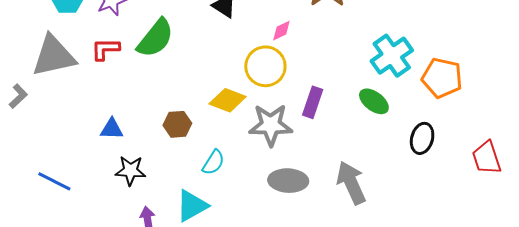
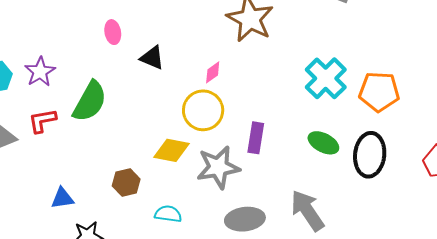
green ellipse: (374, 101) -> (323, 143), moved
black ellipse: (422, 138) -> (370, 155), size x1.4
cyan semicircle: (213, 162) -> (168, 214), turned -104

